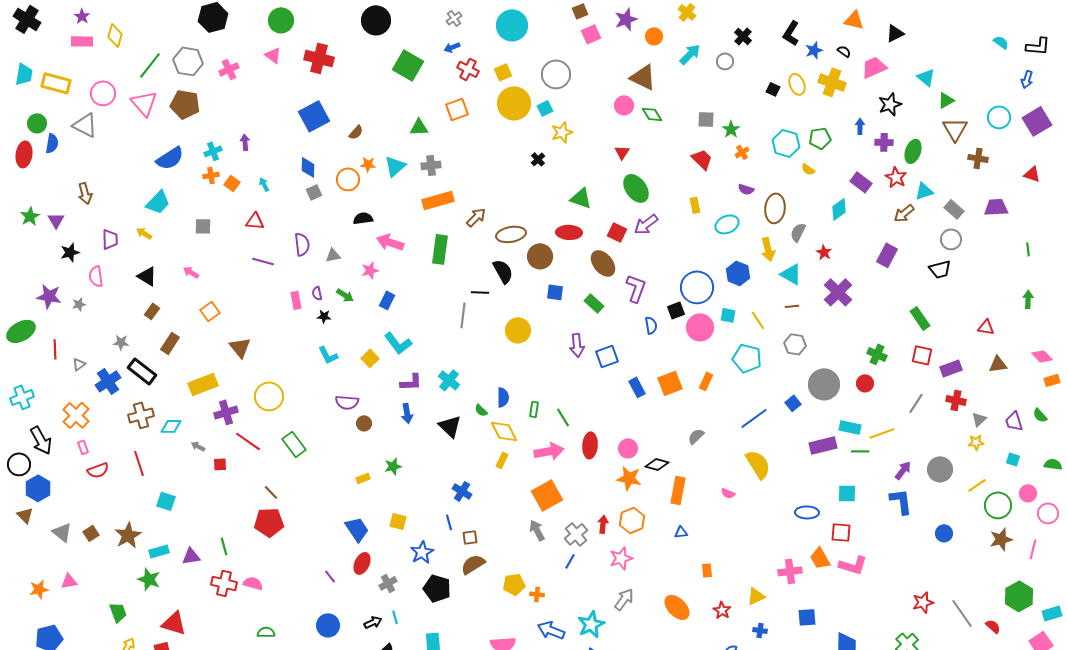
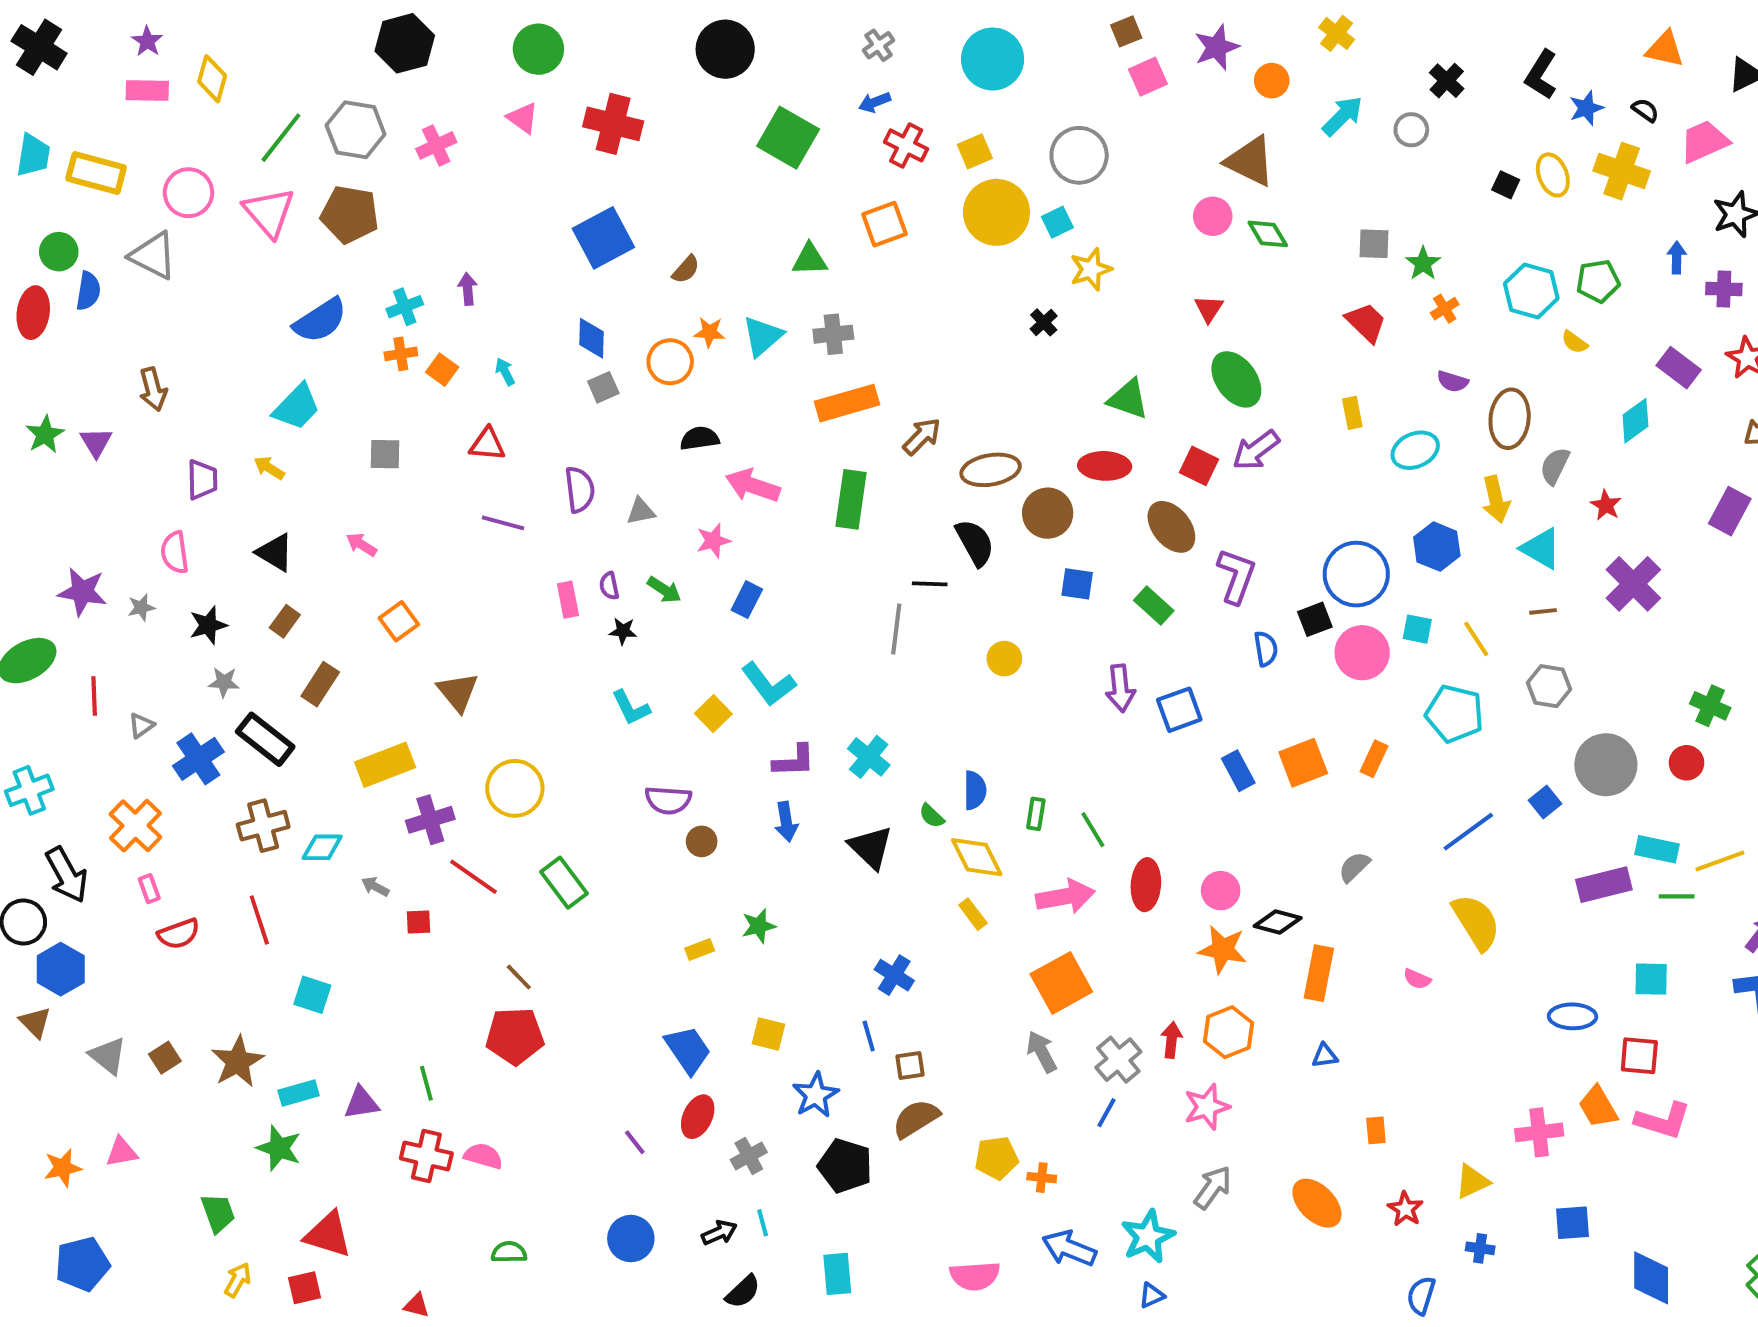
black star: (70, 252) -> (208, 625), moved
yellow circle: (518, 330) -> (1004, 659), size x0.7
yellow rectangle: (502, 460) -> (973, 914), turned -63

